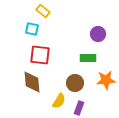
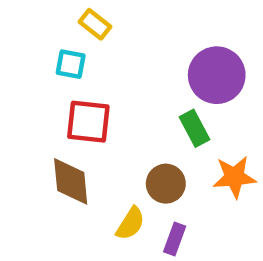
purple circle: (98, 34) -> (217, 75), size x1.6
green rectangle: (88, 58) -> (195, 128), turned 63

